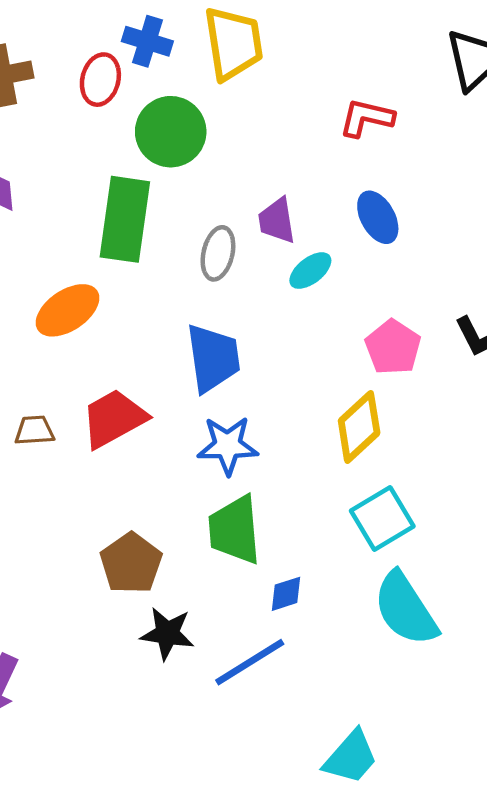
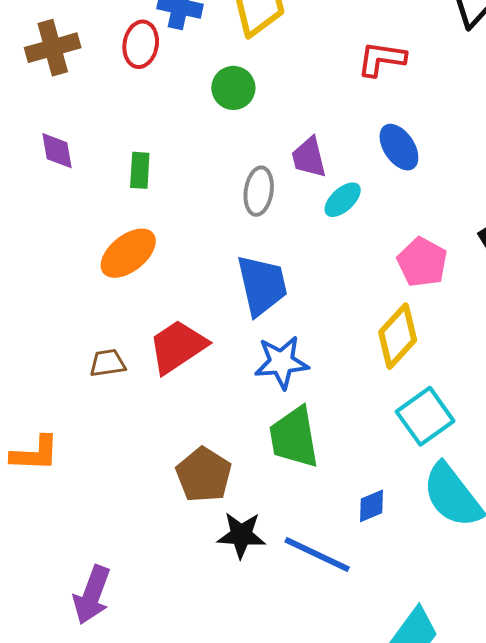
green circle: (171, 132) -> (233, 88), moved, size x0.7
green rectangle: (125, 219) -> (140, 170), moved, size x0.5
blue diamond: (286, 594) -> (371, 506), moved
blue line: (250, 662) -> (317, 555), turned 62

